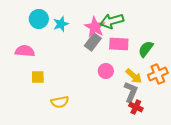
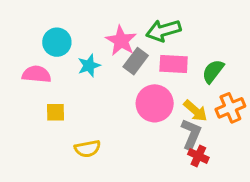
cyan circle: (39, 19) -> (57, 42), moved
cyan star: (61, 24) -> (89, 65), moved
pink star: (95, 27) -> (121, 41), moved
pink circle: (106, 71) -> (155, 103), size x1.6

